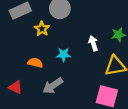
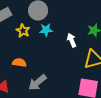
cyan star: (63, 55) -> (46, 30), moved

